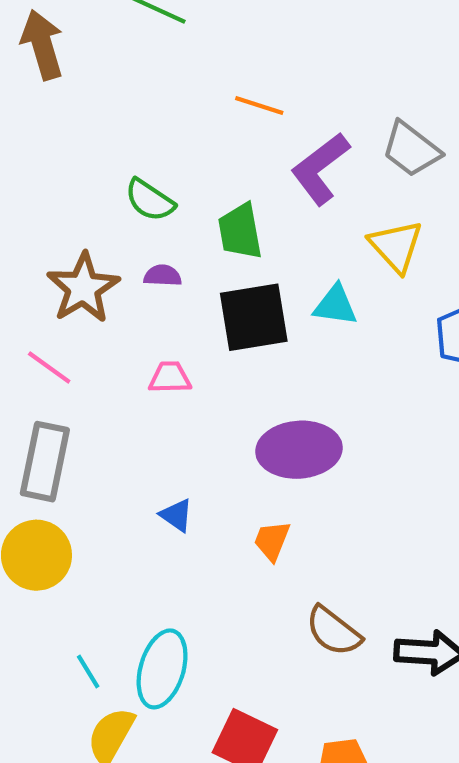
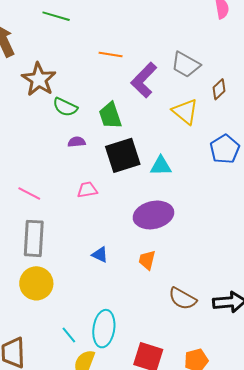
brown star: (83, 288) -> (39, 79), moved
cyan triangle: (335, 305) -> (161, 166), moved

